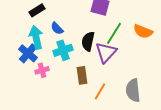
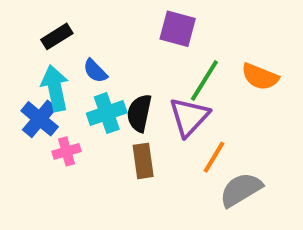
black semicircle: (88, 41) -> (139, 113), moved
gray semicircle: (133, 90) -> (241, 190), turned 65
orange line: (100, 91) -> (214, 157), moved

